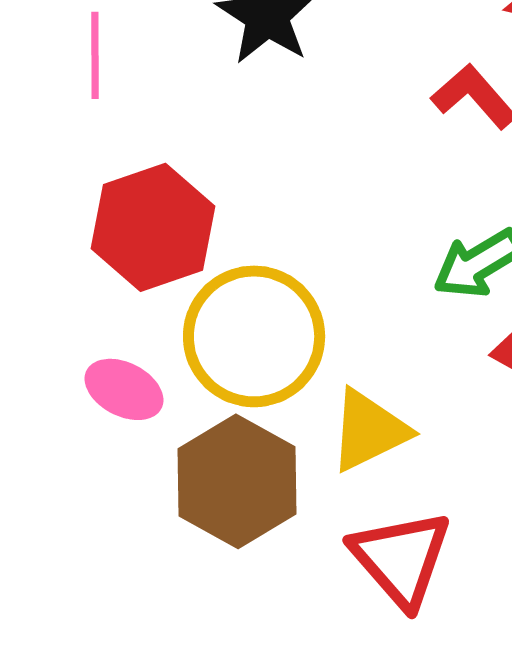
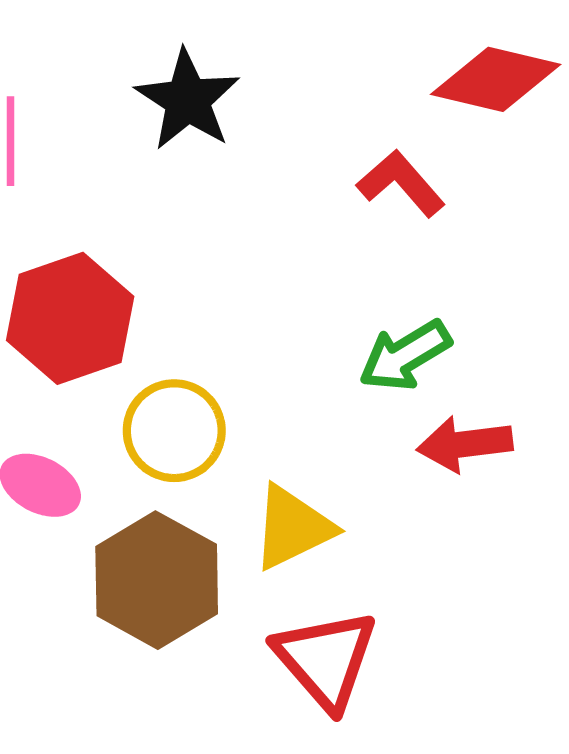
yellow circle: (254, 336) -> (174, 431), size x0.7

